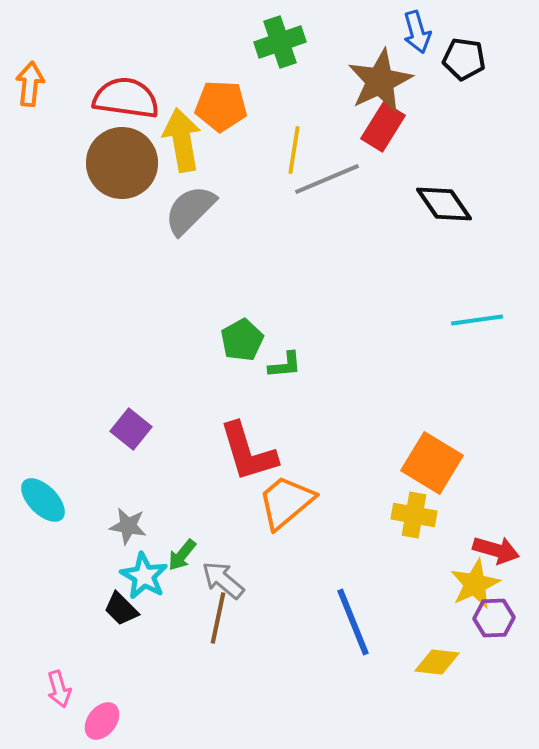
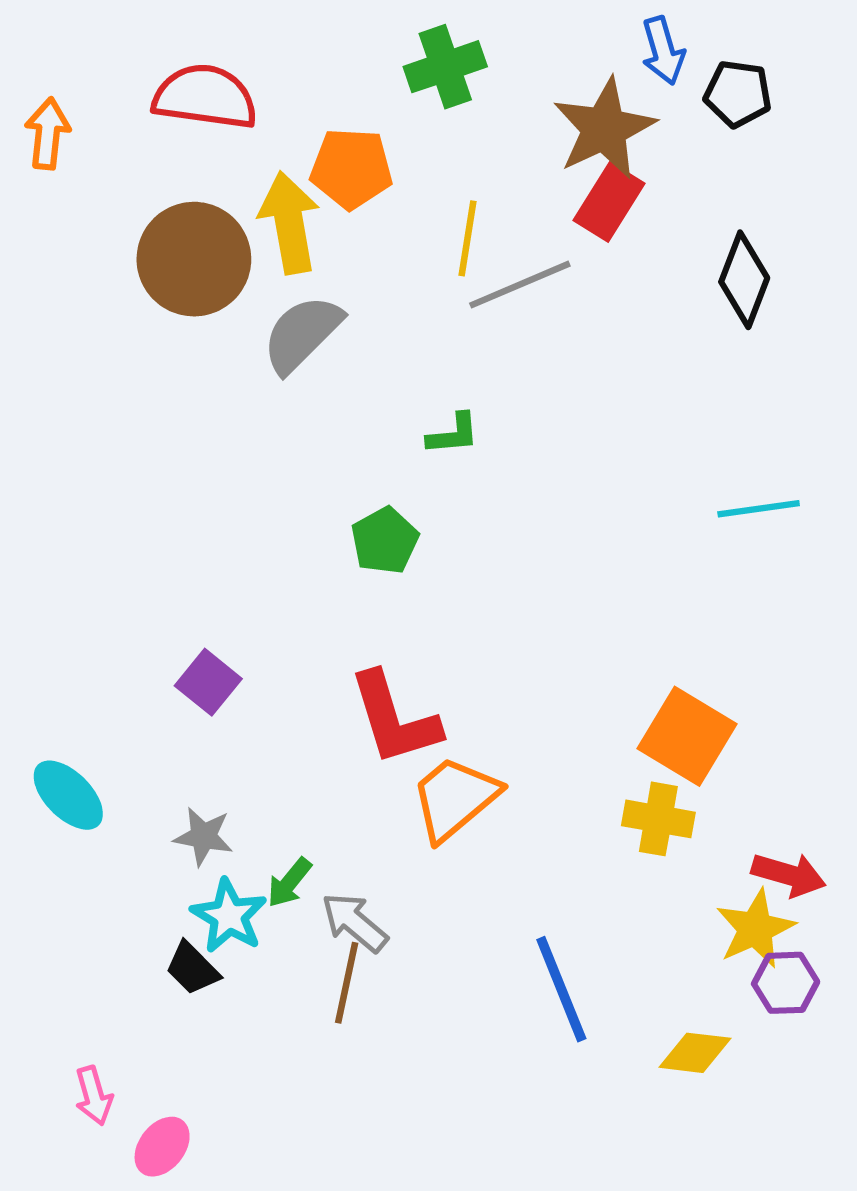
red semicircle: (126, 98) -> (205, 97), moved
black diamond: (444, 204) -> (744, 280), moved, turned 56
green L-shape: (285, 365) -> (453, 434), moved

